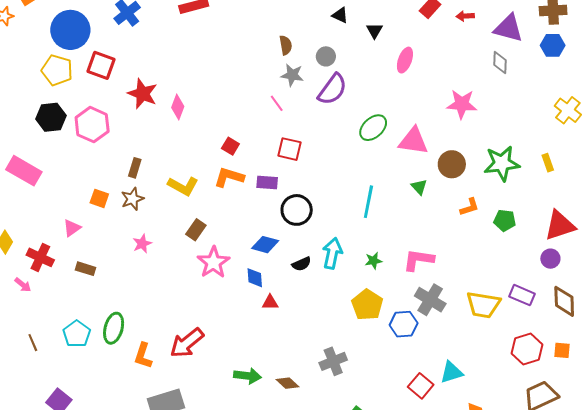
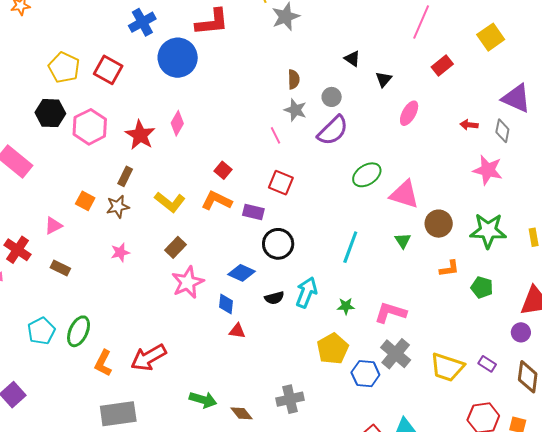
red arrow: (465, 16) -> (469, 125), moved
blue circle: (70, 30) -> (178, 58), moved
red star: (143, 94) -> (140, 135), moved
pink star: (462, 104) -> (488, 170), moved
purple rectangle: (522, 295) -> (487, 364), size x0.7

